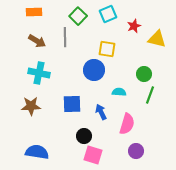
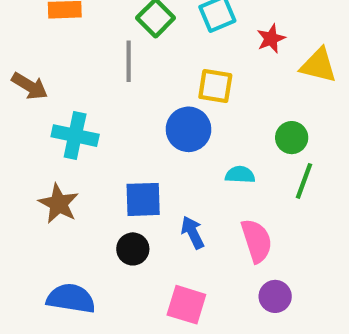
brown arrow: (37, 41) -> (30, 86), moved
brown star: (31, 106) -> (59, 204), turned 30
blue arrow: (101, 112) -> (193, 232), moved
pink semicircle: (127, 124) -> (257, 241), turned -35
black circle: (84, 136) -> (133, 249), moved

